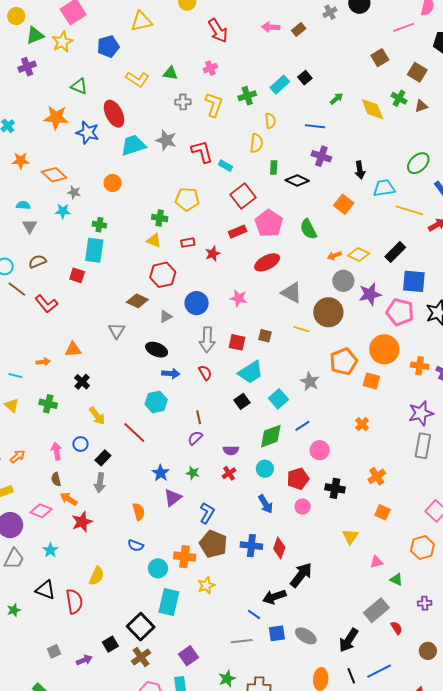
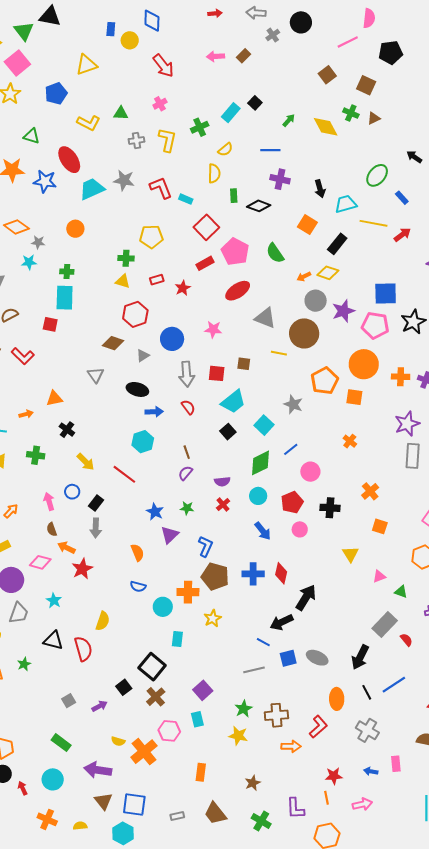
yellow semicircle: (270, 121) -> (225, 150), turned 63
black rectangle: (395, 252) -> (337, 244), moved
cyan rectangle: (169, 602) -> (177, 639), size x0.6

